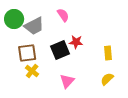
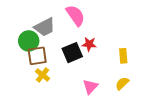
pink semicircle: (63, 15) -> (75, 15), size x1.5
green circle: (14, 19) -> (29, 41), moved
pink triangle: (67, 81) -> (90, 87), moved

